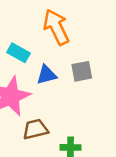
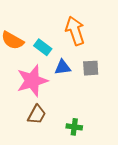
brown trapezoid: (35, 129) -> (37, 115), moved, turned 125

